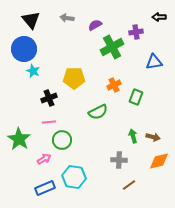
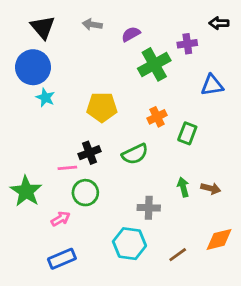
black cross: (49, 98) -> (89, 153), moved
gray cross: (119, 160) -> (149, 208), moved
orange diamond: (159, 161) -> (219, 239), moved
cyan hexagon: (74, 177) -> (129, 244), moved

